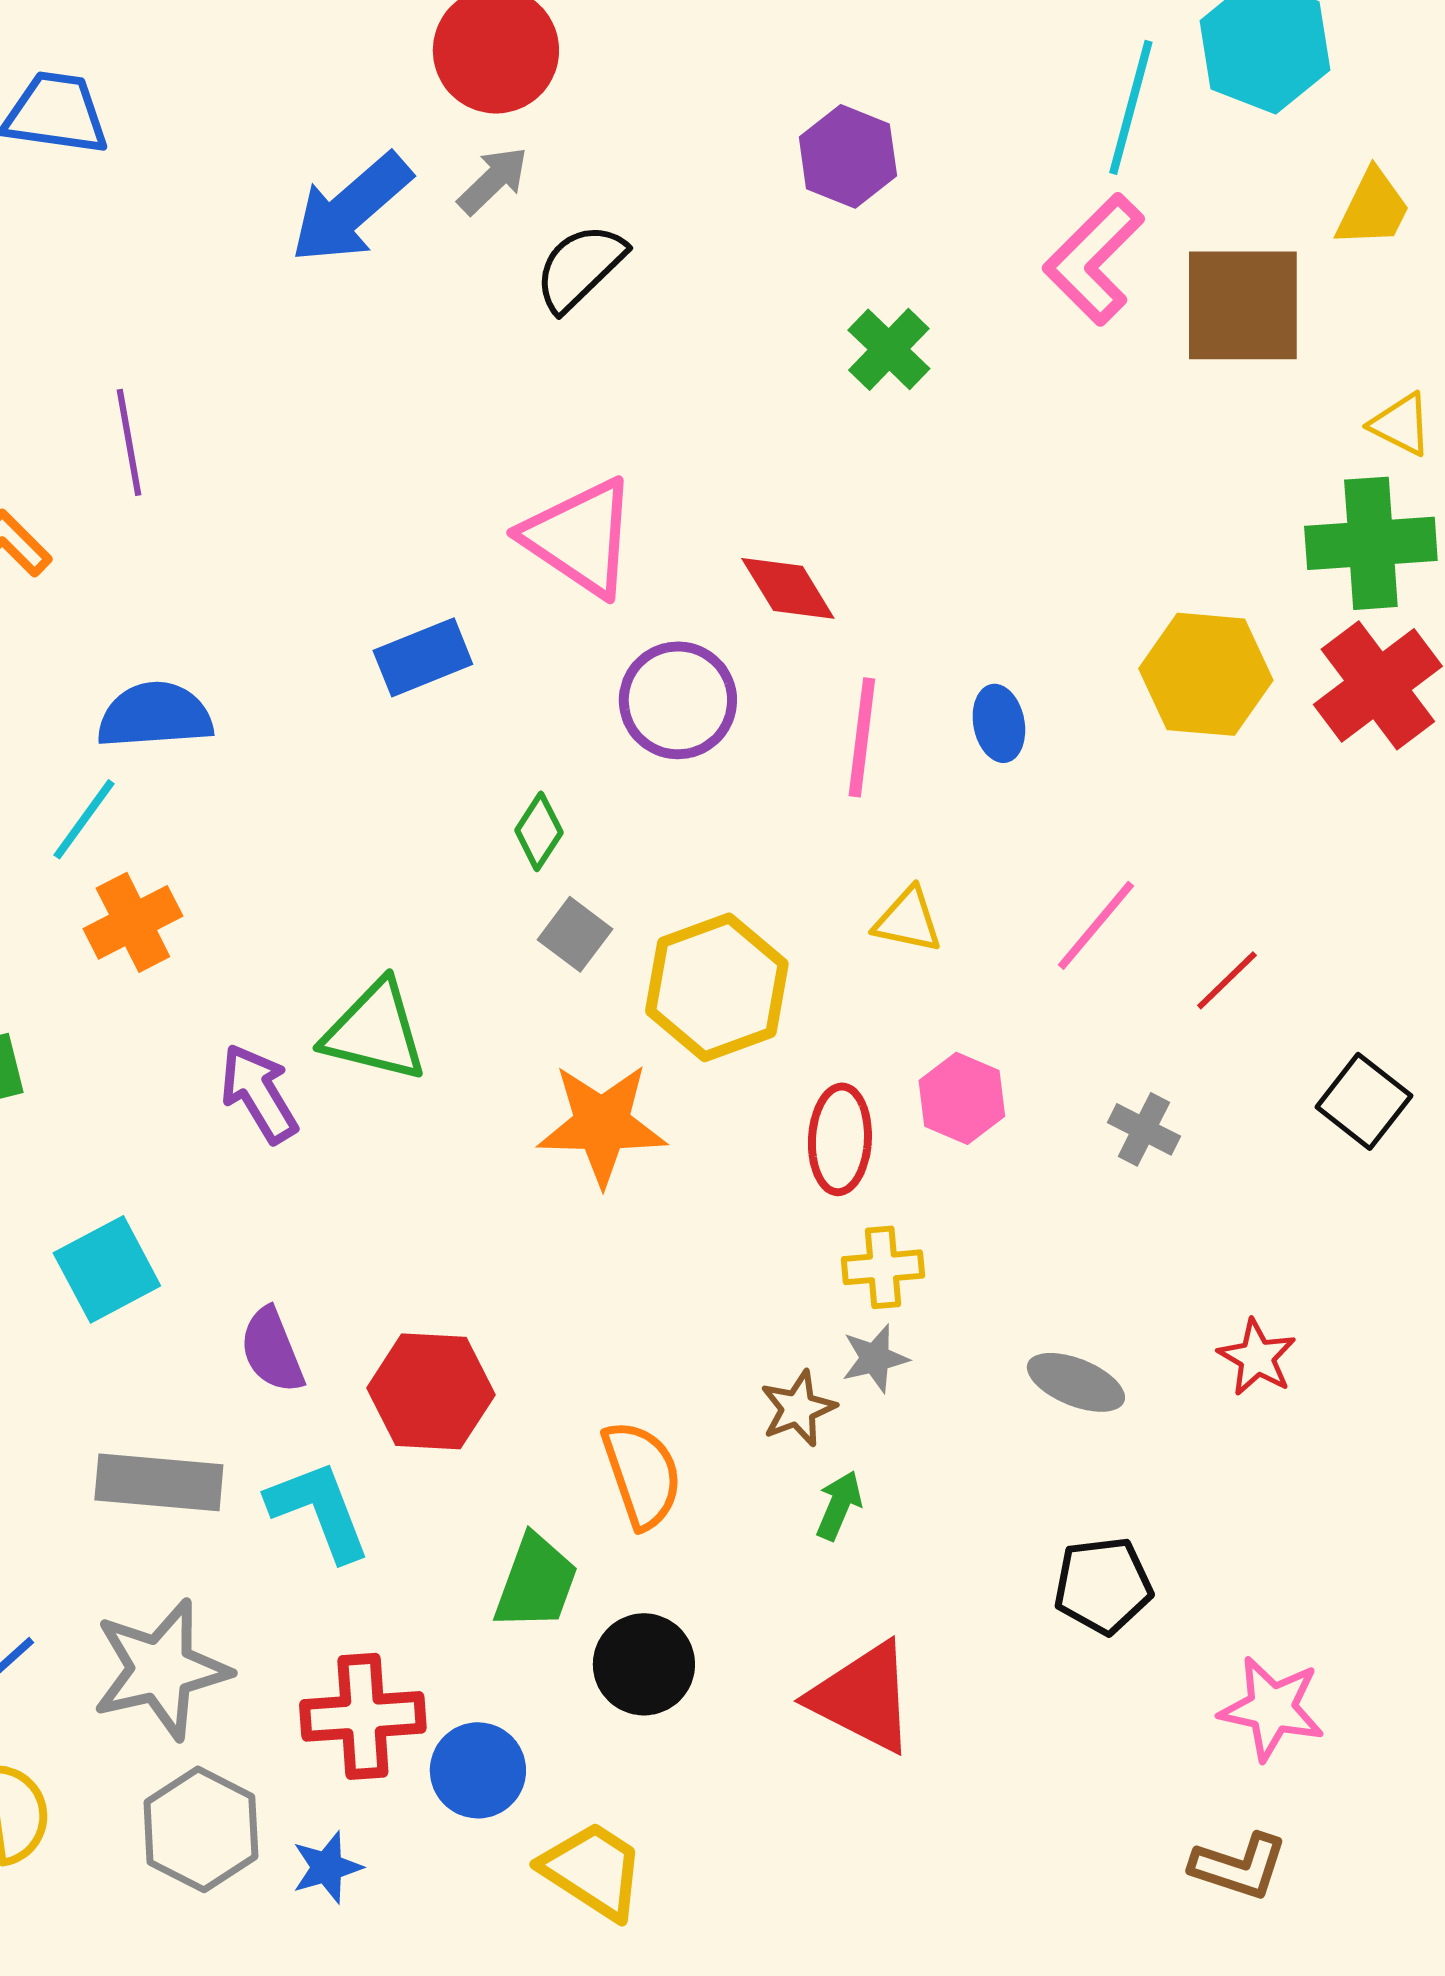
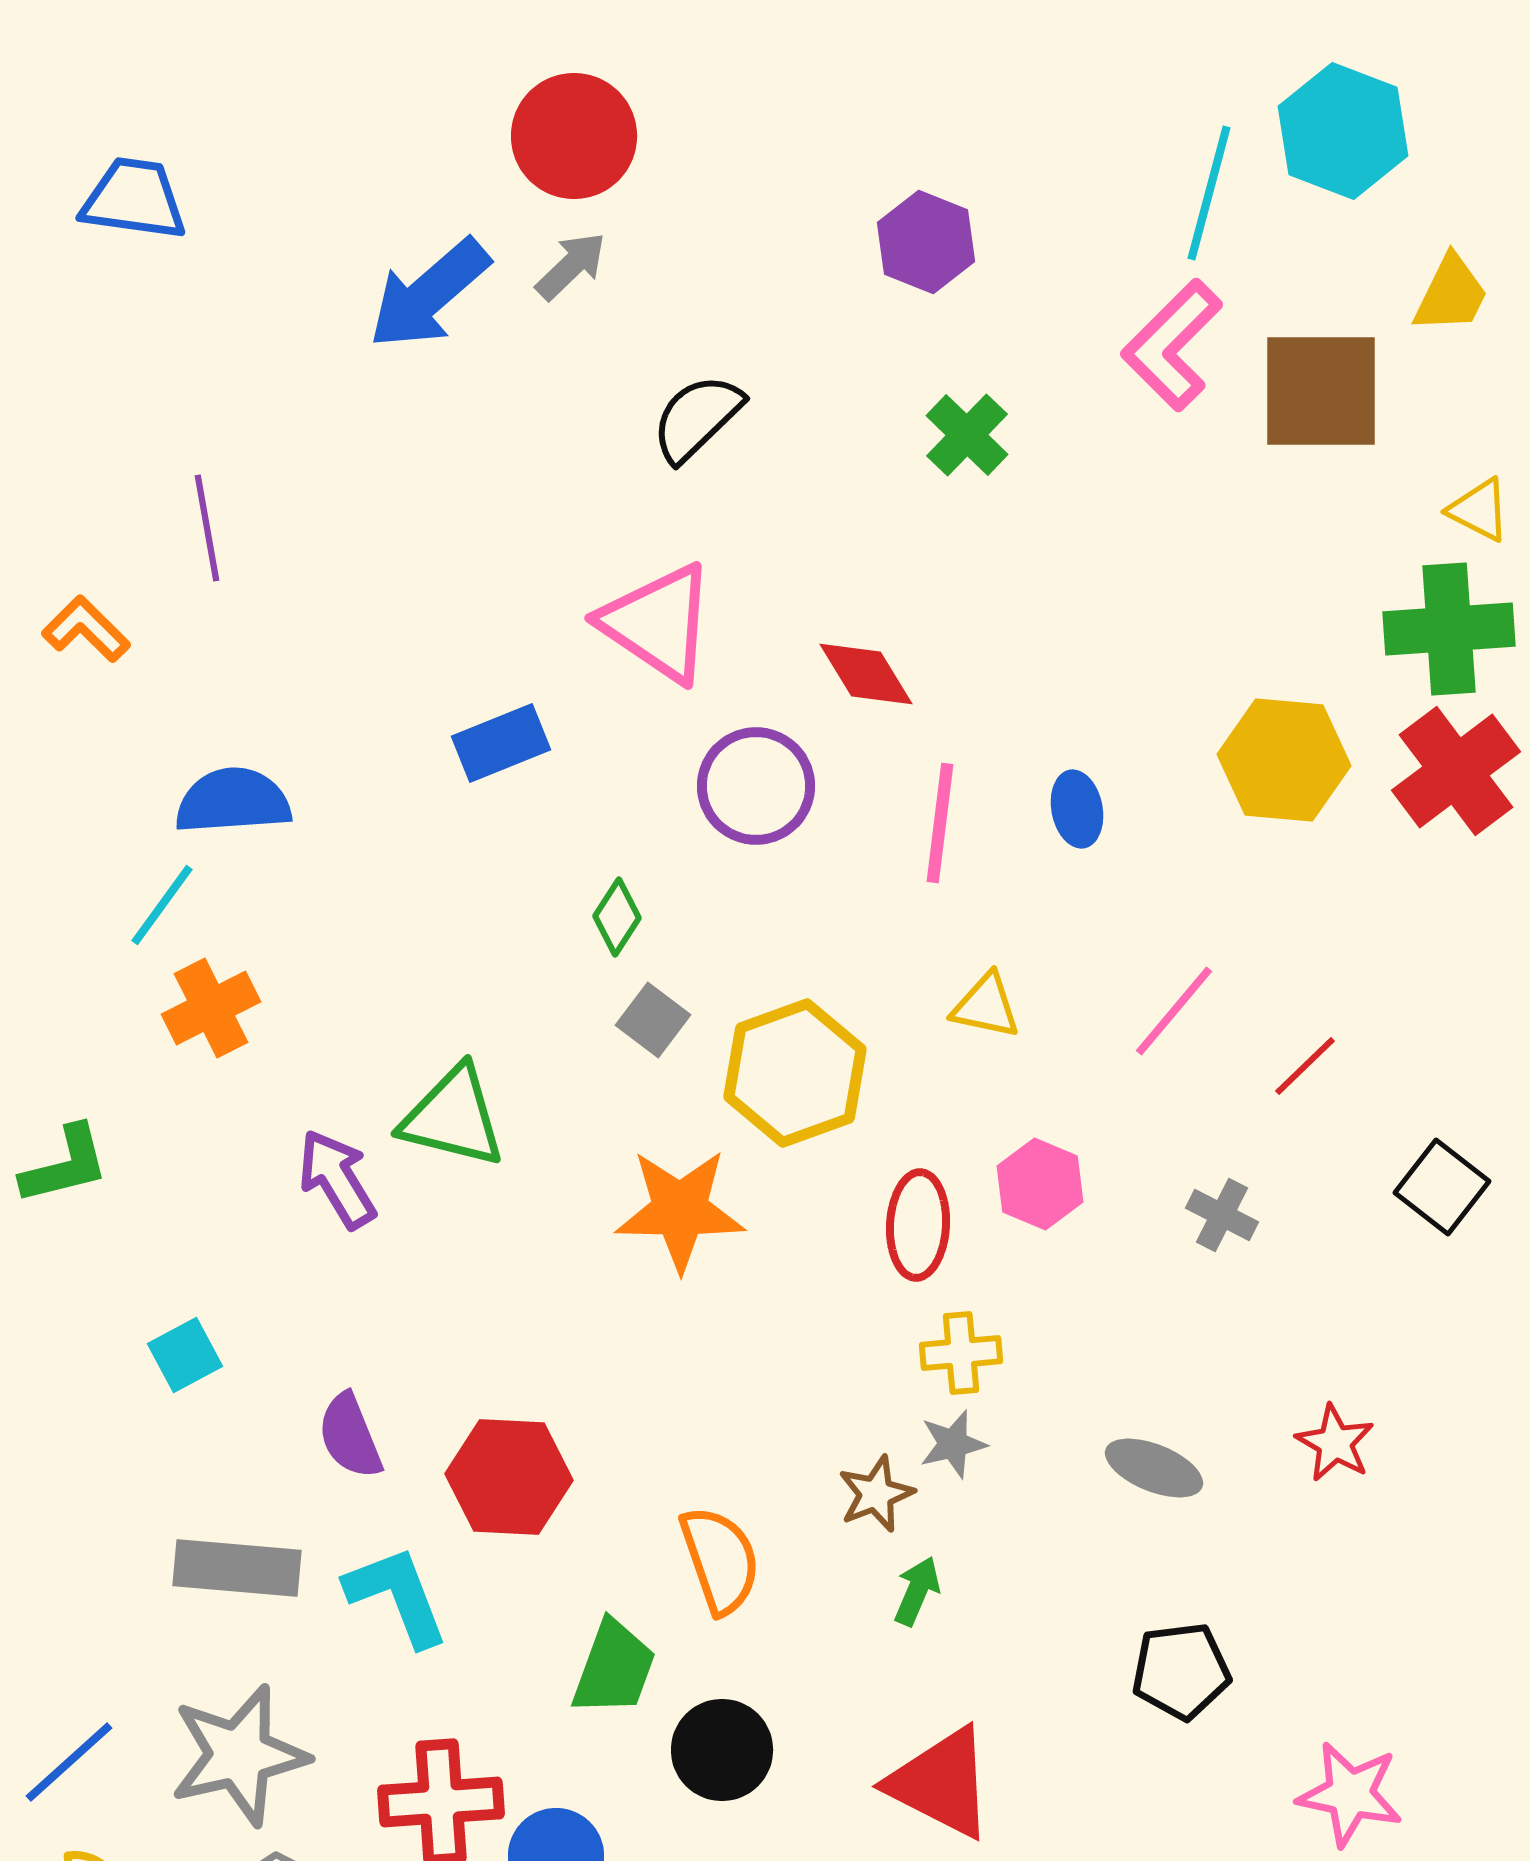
black semicircle: (580, 267) -> (697, 418), moved
cyan square: (107, 1269) -> (185, 1355), size x0.7

